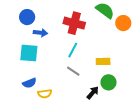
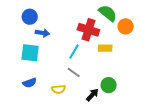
red cross: (74, 23) -> (88, 30), moved
yellow rectangle: (103, 61) -> (105, 48), moved
yellow semicircle: (45, 94) -> (58, 89), moved

